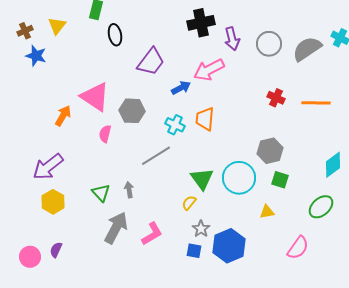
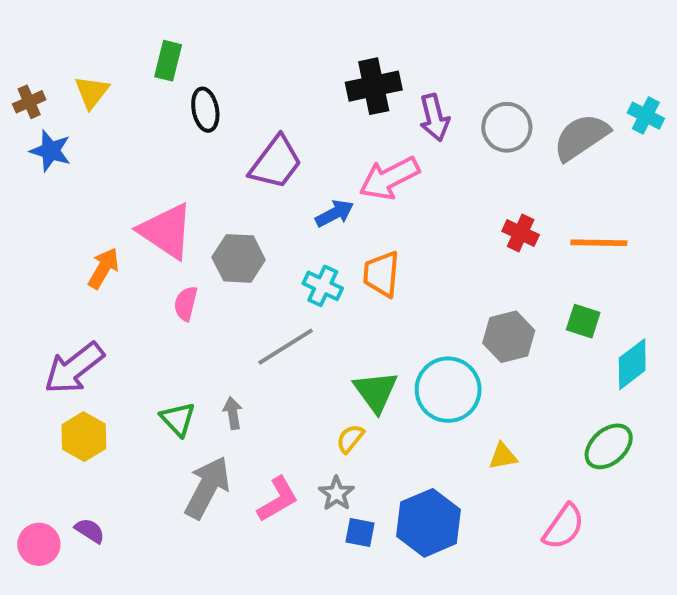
green square: (280, 180) -> (583, 321), moved
gray star: (201, 229) -> (336, 493), moved
purple semicircle: (56, 250) -> (90, 531), turned 98

